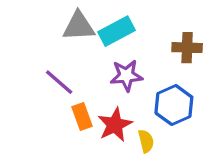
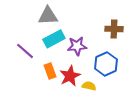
cyan rectangle: (116, 31) -> (54, 39), moved
purple line: (59, 82) -> (25, 51), moved
yellow semicircle: (146, 141) -> (89, 86), turned -64

